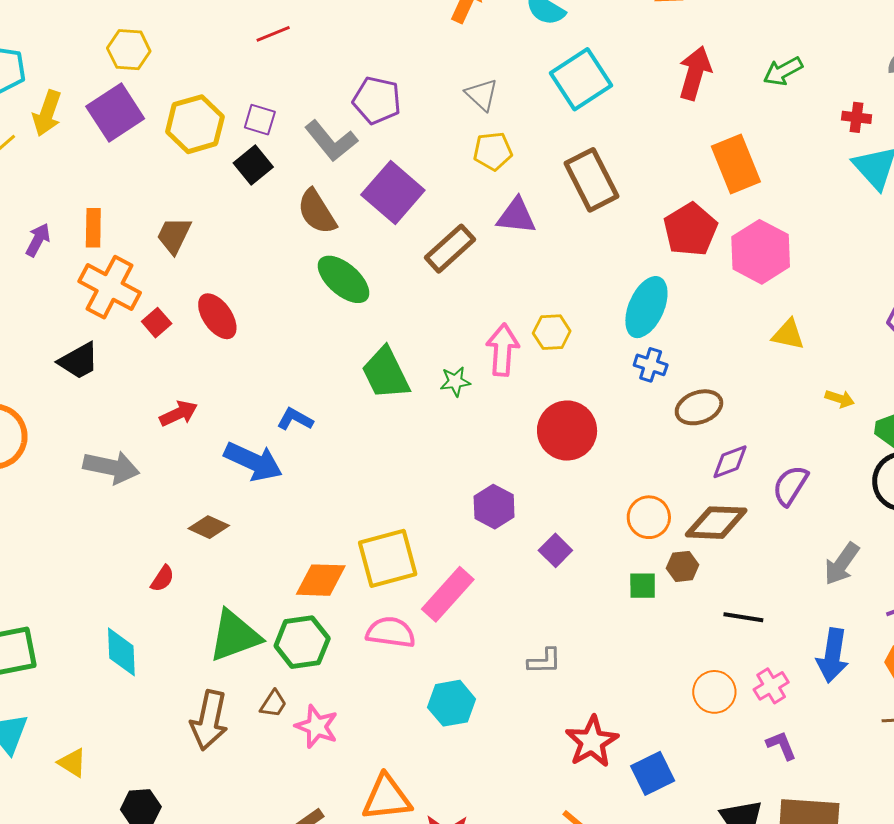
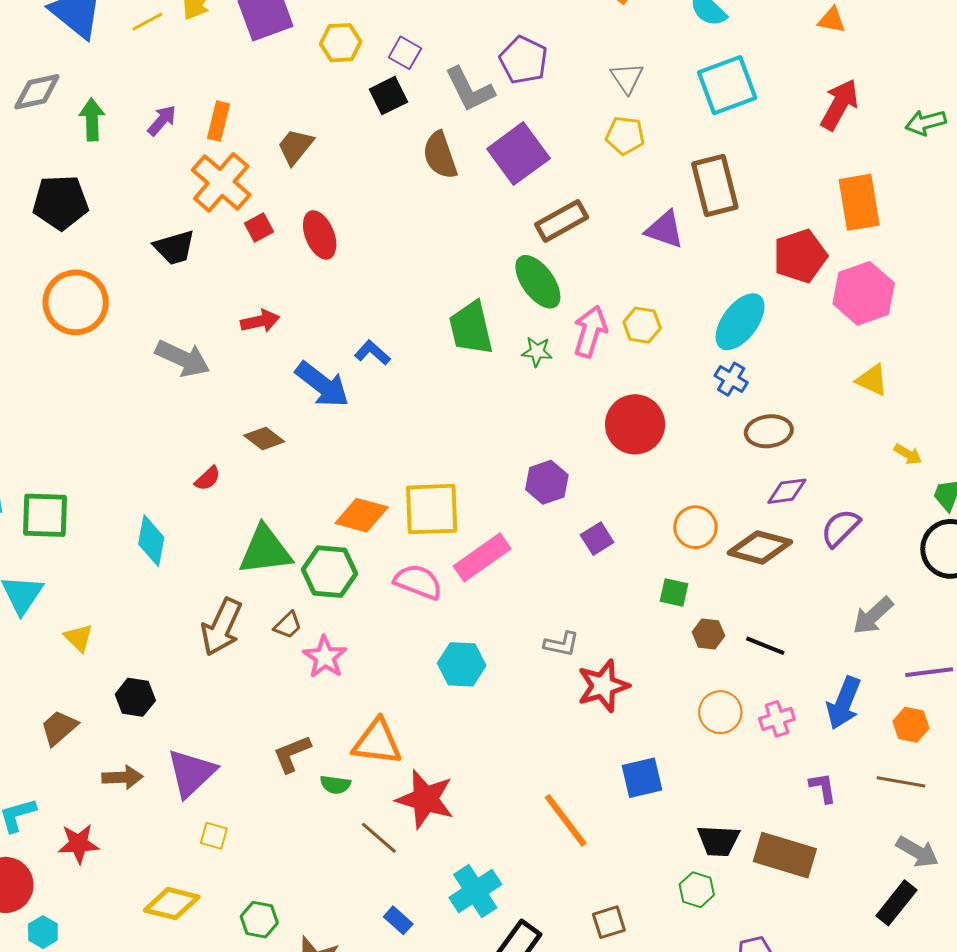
yellow hexagon: (195, 124) -> (341, 43), size x0.7
purple triangle: (516, 216) -> (665, 230), moved
green ellipse: (344, 279) -> (538, 282), moved
brown hexagon: (683, 566) -> (708, 634), moved
red star: (592, 742) -> (603, 686), moved
purple L-shape: (781, 745) -> (823, 788), moved

